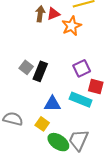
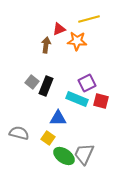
brown arrow: (40, 14) -> (46, 45), moved
orange star: (71, 26) -> (77, 41), turned 30
cyan rectangle: (81, 100) -> (77, 99), moved

